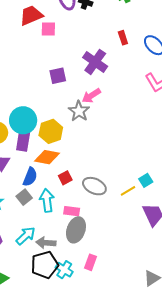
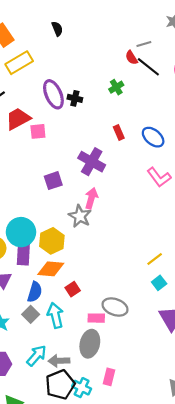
pink arrow: (91, 96) -> (91, 198), turned 144
gray ellipse: (94, 186) -> (115, 307), moved
yellow line: (128, 191) -> (155, 259), moved
pink rectangle: (72, 211) -> (96, 318), moved

